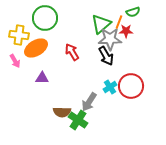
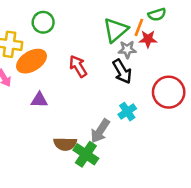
green circle: (45, 18) -> (43, 22), size x0.7
gray star: (110, 39) -> (127, 49), size x0.6
red circle: (131, 86) -> (169, 92), moved

